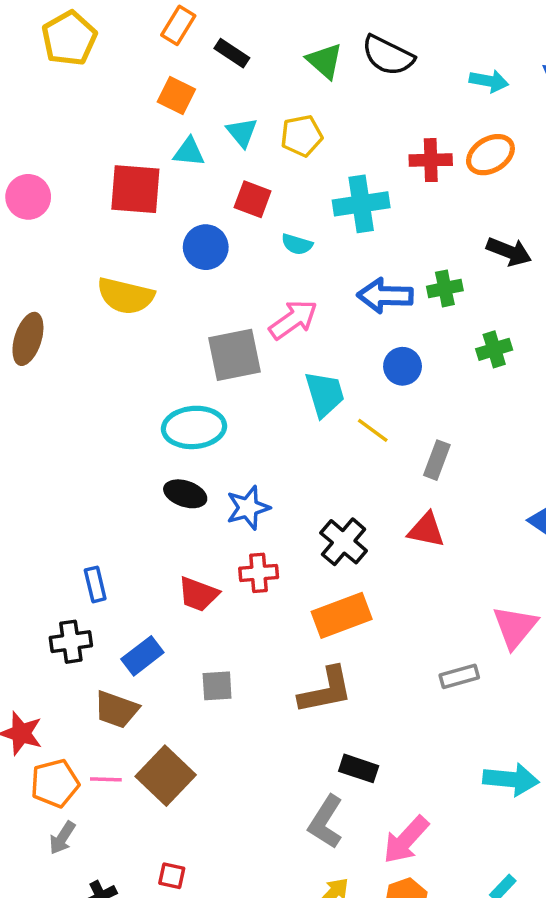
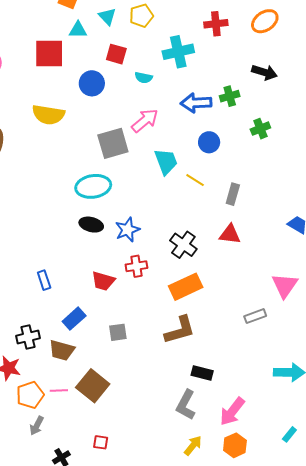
orange ellipse: (490, 155) -> (265, 21), moved
black cross: (71, 642) -> (28, 337), moved

